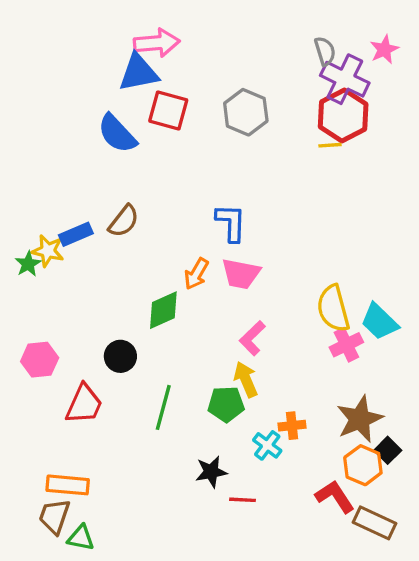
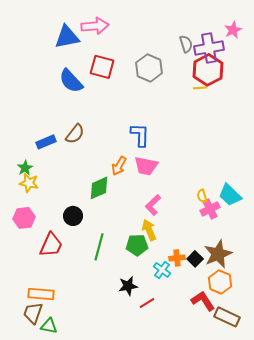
gray semicircle: (325, 51) -> (186, 44), moved
blue triangle: (139, 73) -> (67, 37), moved
purple cross: (345, 79) -> (209, 48), turned -36
yellow star: (48, 251) -> (29, 183), moved
green star: (28, 264) -> (25, 168), moved
yellow semicircle: (333, 308) -> (202, 196), moved, size x0.5
black square: (388, 450) -> (195, 259), moved
red line: (242, 500) -> (147, 303), turned -35

